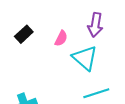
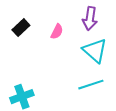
cyan triangle: (85, 58) -> (95, 51), moved

